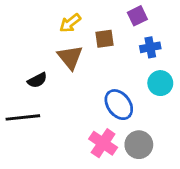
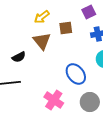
pink cross: (103, 143) -> (54, 100), moved

